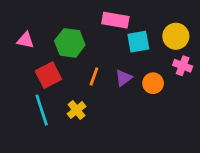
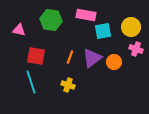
green hexagon: (70, 43) -> (51, 20), moved
red square: (48, 75) -> (36, 56), turned 36
purple triangle: (123, 78) -> (92, 58), size x1.5
yellow cross: (77, 110) -> (68, 85), moved, turned -32

